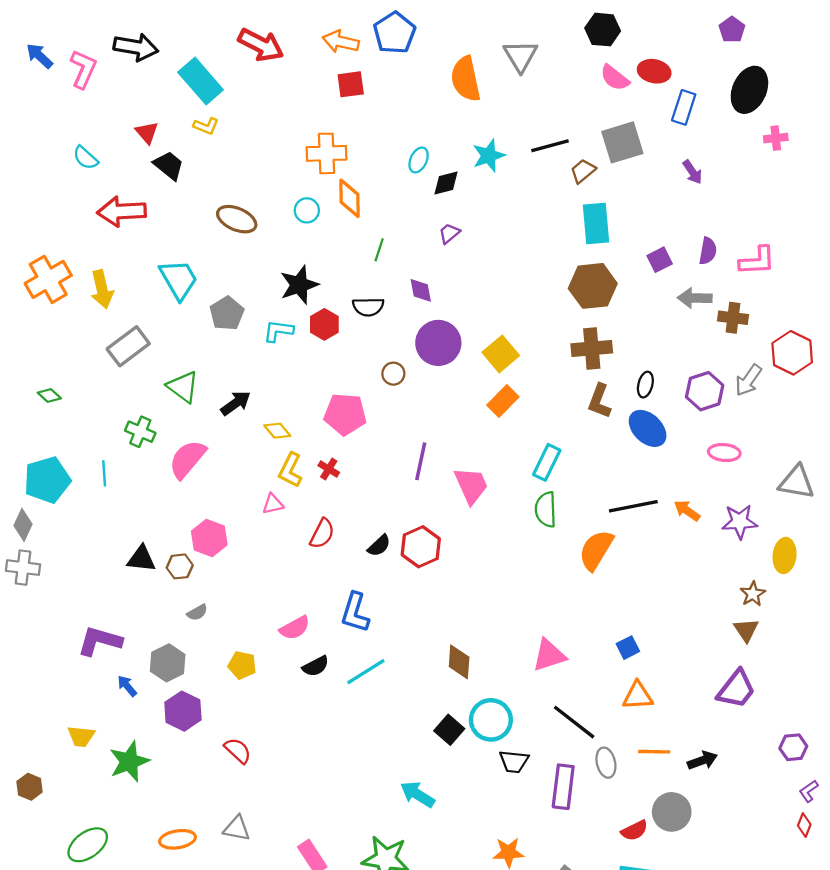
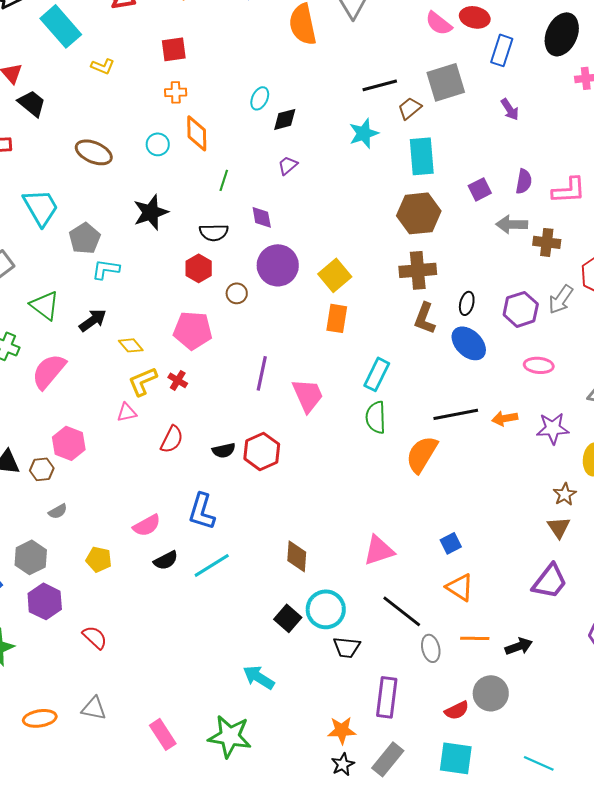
red square: (351, 84) -> (174, 49), moved
yellow L-shape: (206, 126) -> (103, 66), moved
orange cross: (327, 153) -> (176, 92), size x0.6
cyan star: (489, 156) -> (364, 133), moved
red hexagon: (324, 324) -> (199, 268), moved
cyan L-shape: (278, 331) -> (106, 269), moved
orange rectangle: (503, 401) -> (337, 318), turned -36
yellow L-shape: (290, 470) -> (143, 381), turned 40
orange arrow: (687, 511) -> (505, 418), turned -45
black semicircle: (379, 546) -> (224, 450), turned 30
orange triangle: (638, 696) -> (460, 587), turned 36
purple rectangle: (563, 787) -> (387, 697), moved

